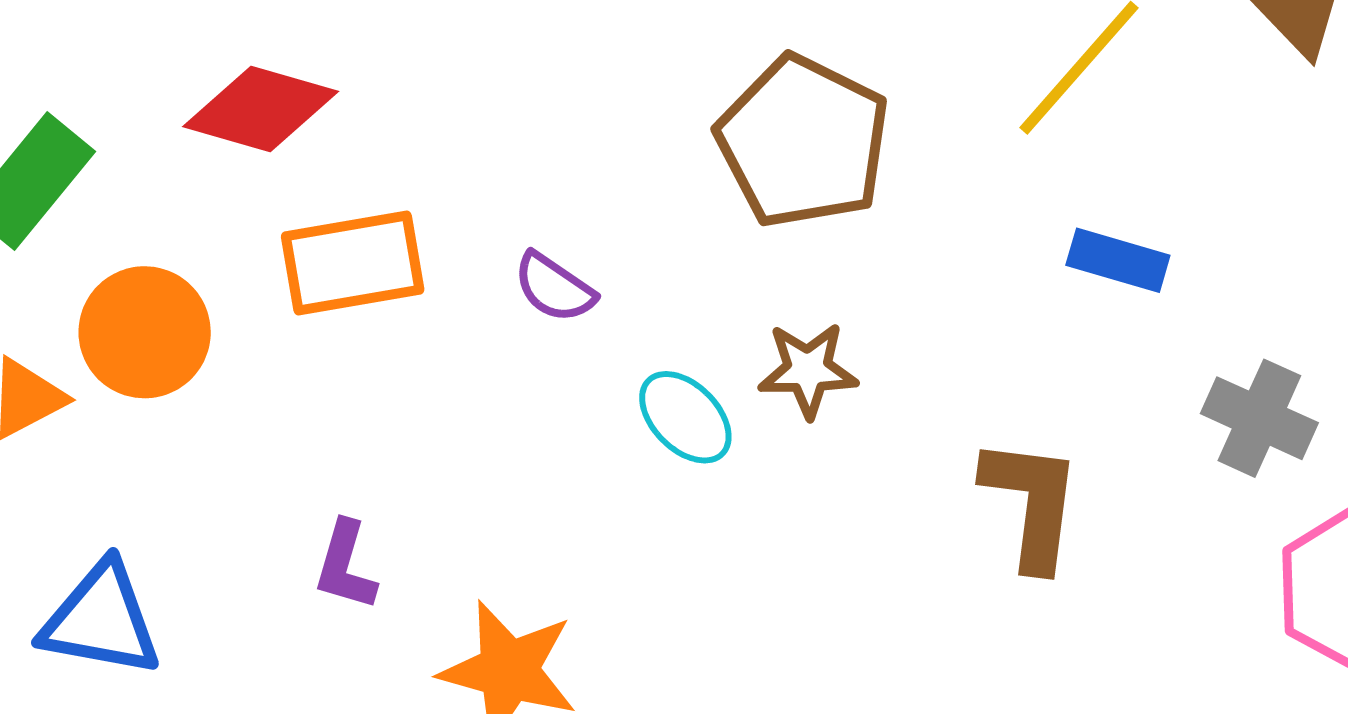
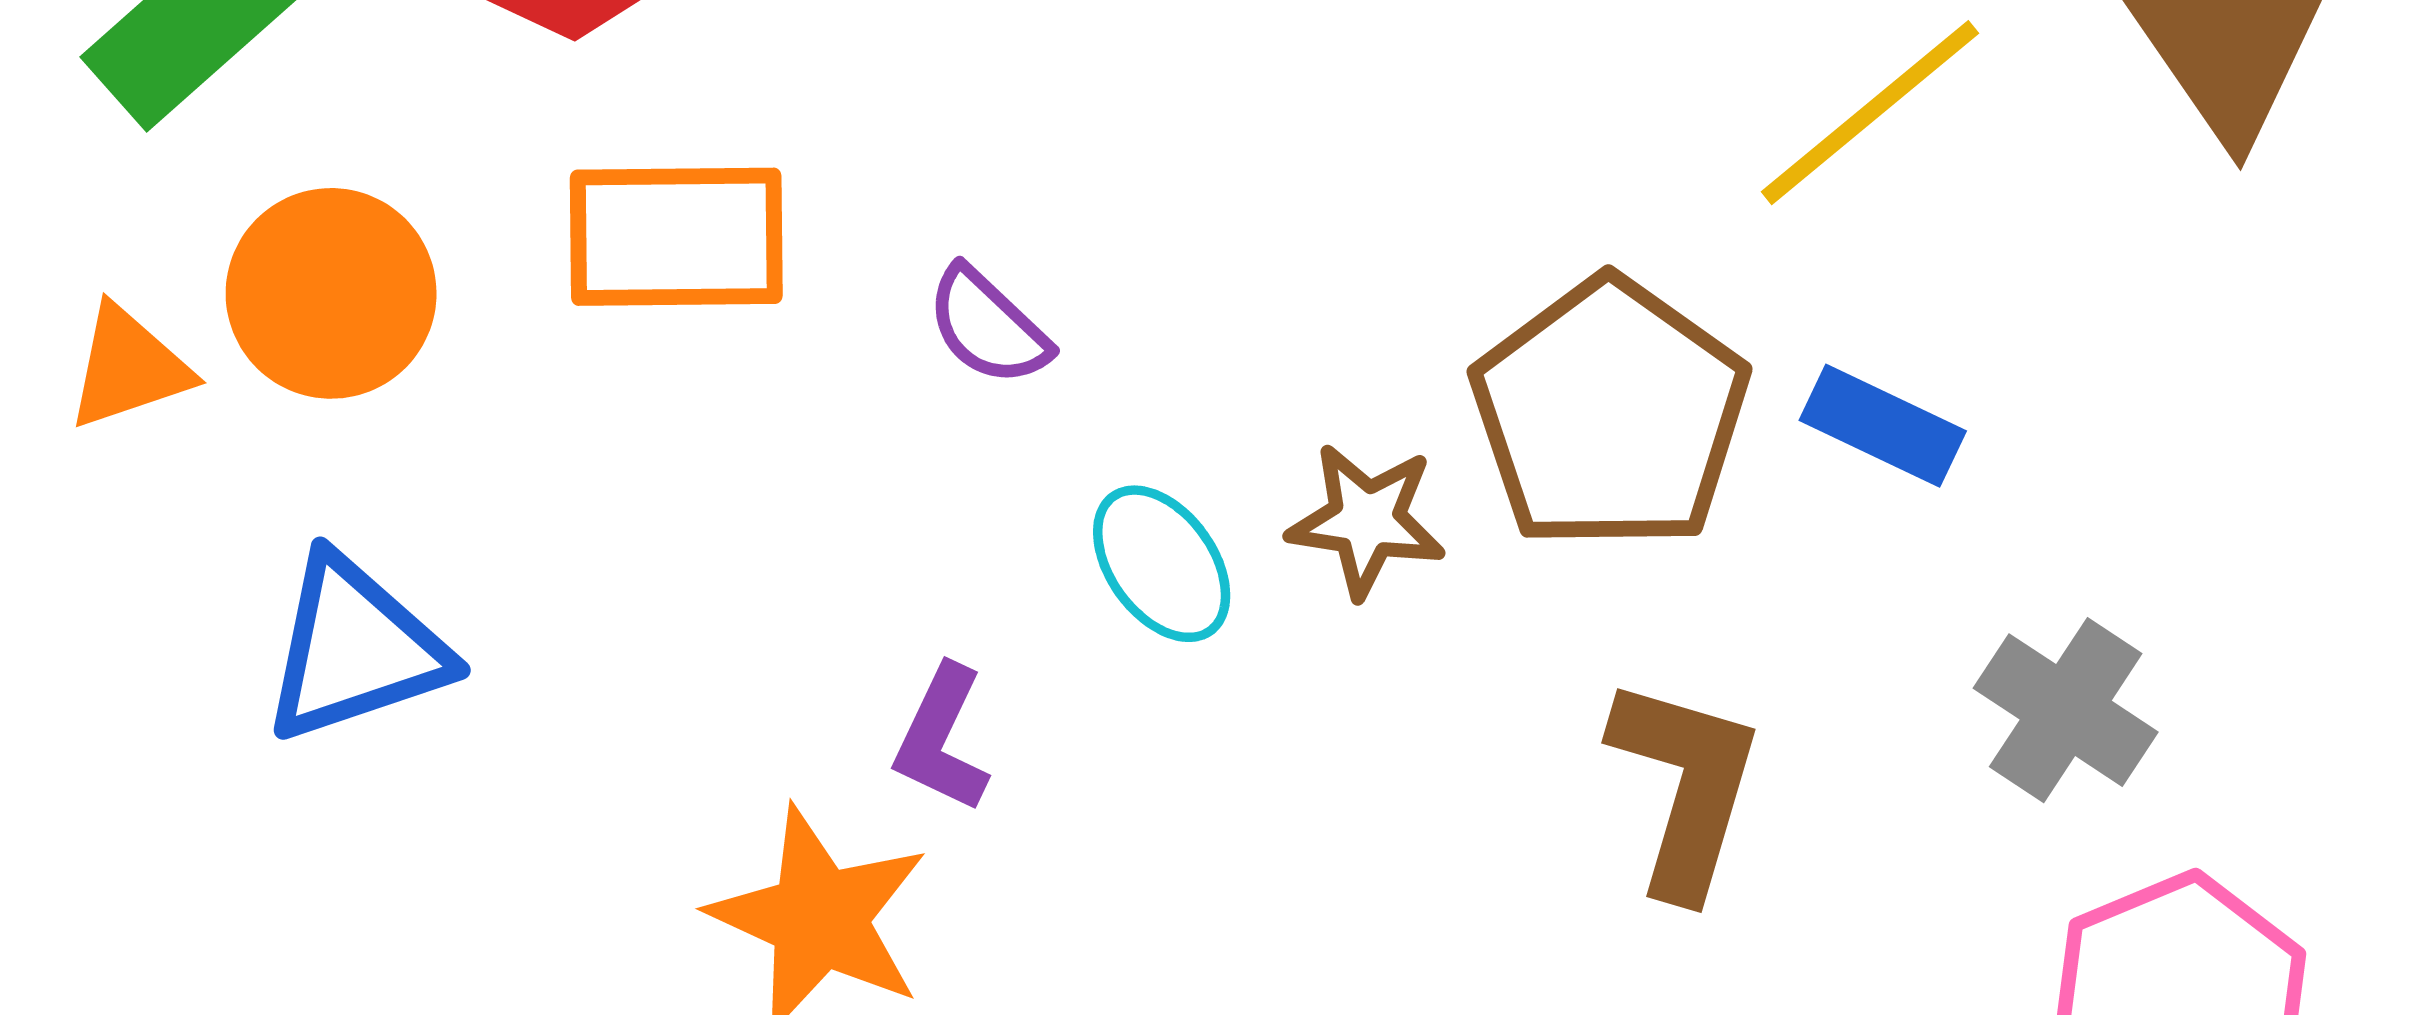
brown pentagon: (803, 142) -> (1610, 414), moved
purple L-shape: (345, 566) -> (942, 739), moved
blue triangle: (101, 620) -> (355, 649), moved, turned -38

